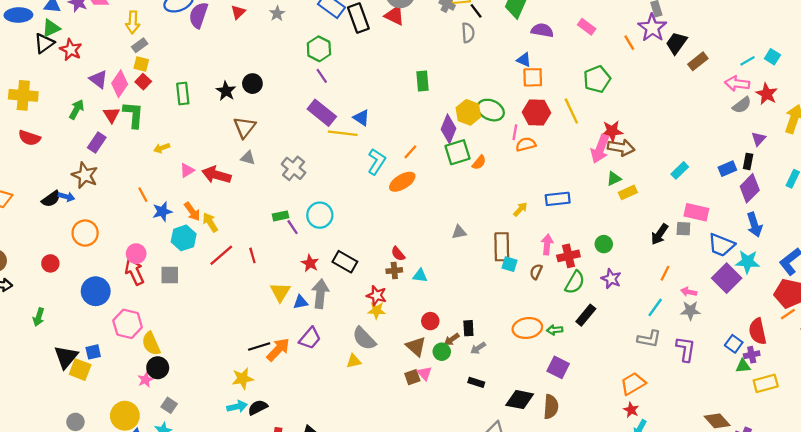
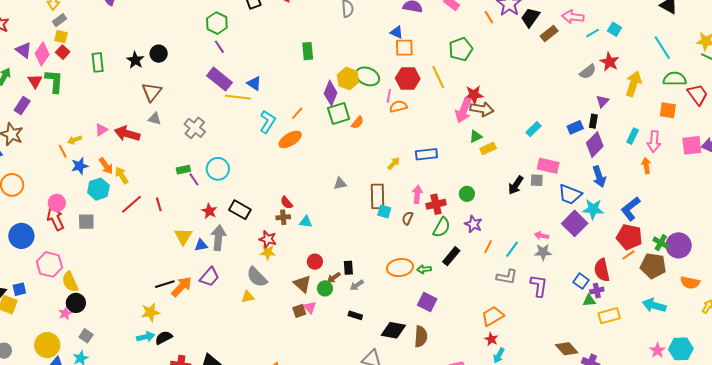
pink arrow: (737, 84) -> (573, 17), moved
yellow arrow: (162, 148) -> (75, 140), moved
orange line: (665, 273) -> (488, 247), moved

